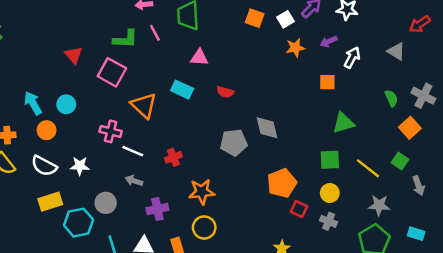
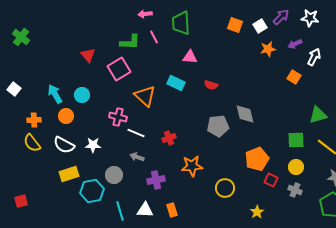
pink square: (112, 72) -> (119, 69), turned 30
orange square: (327, 82) -> (294, 77), turned 32
green triangle: (343, 123) -> (318, 115), moved
yellow circle: (204, 227) -> (225, 188), moved

